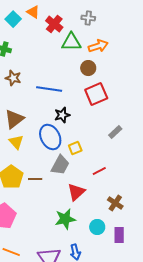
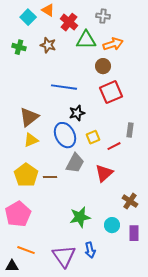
brown star: (13, 78) -> (48, 45), moved
gray rectangle: (115, 132) -> (130, 130), turned -40
yellow triangle: (16, 142) -> (31, 140), turned 49
yellow square: (75, 148) -> (93, 137), moved
red line: (99, 171) -> (114, 146), moved
red triangle: (76, 192) -> (104, 173), moved

